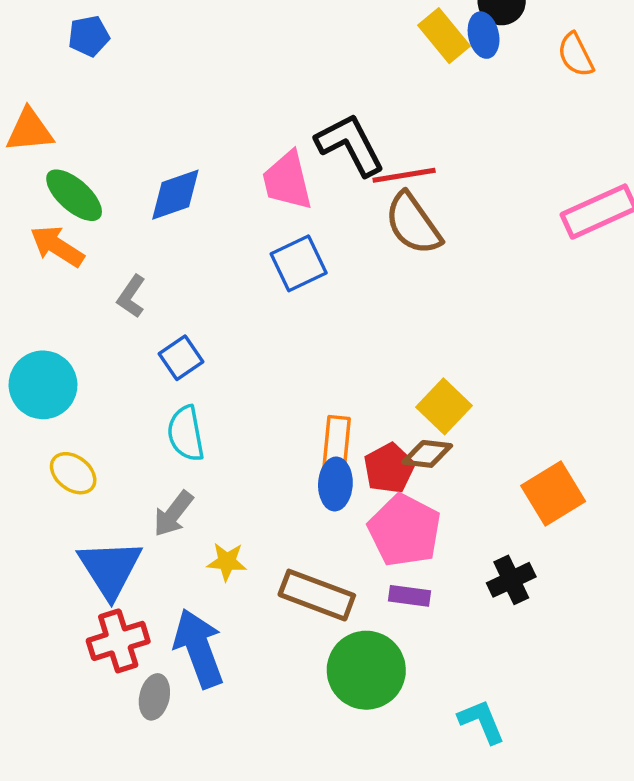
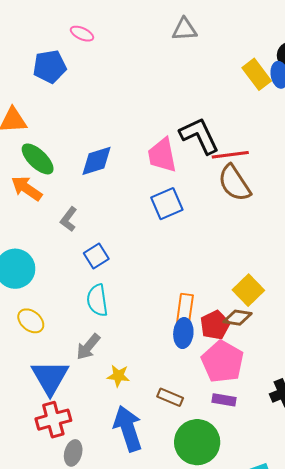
blue pentagon: (89, 36) -> (50, 67), size x1.4
brown rectangle: (317, 595) -> (170, 397), size x0.6
blue arrow: (199, 648) -> (128, 429), moved

